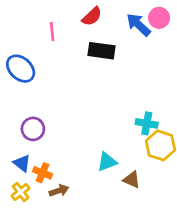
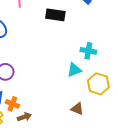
cyan cross: (147, 123) -> (88, 51), moved
cyan triangle: (107, 162) -> (74, 70), moved

